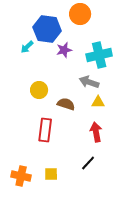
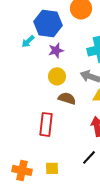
purple star: (64, 50) -> (56, 50), moved
yellow circle: (39, 90) -> (57, 76), moved

